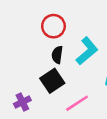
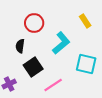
black semicircle: (57, 55) -> (20, 46), moved

